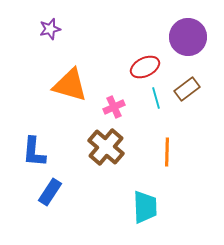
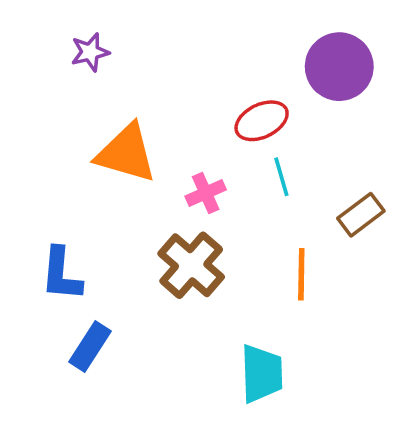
brown rectangle: (187, 89) -> (361, 215), moved

